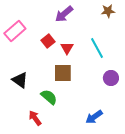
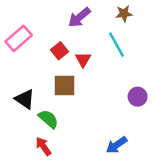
brown star: (108, 11) -> (124, 14), moved
cyan line: (97, 48) -> (117, 45), moved
brown square: (63, 73) -> (64, 85), moved
green semicircle: (49, 97) -> (48, 119), moved

